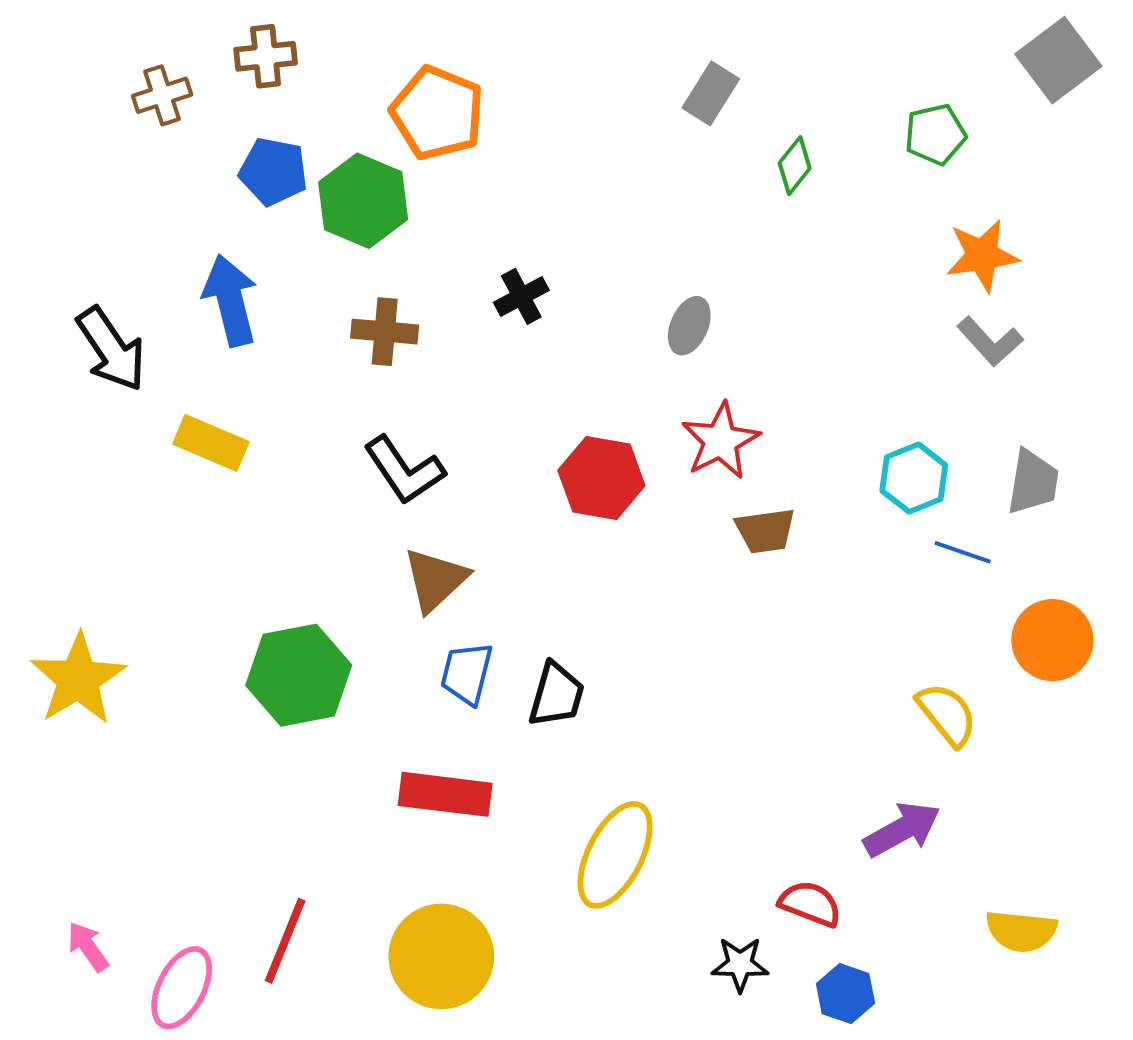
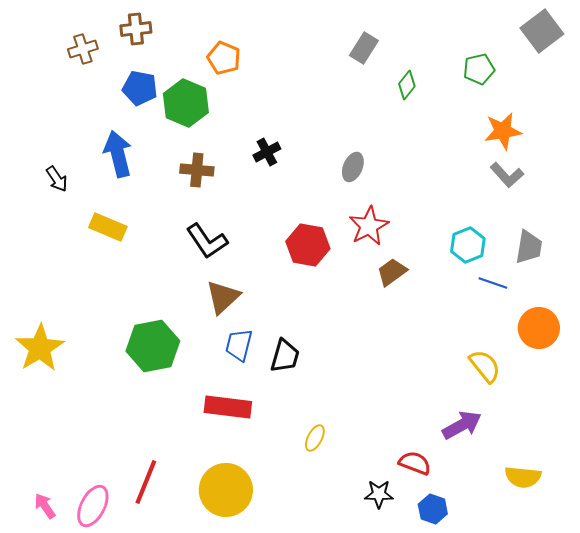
orange pentagon: (437, 113) -> (224, 58), size x0.7
black arrow: (111, 349) -> (57, 179), size x0.6
brown trapezoid: (765, 531) -> (392, 272), turned 152
yellow ellipse: (615, 855) -> (315, 438), size x0.5
pink arrow: (88, 947) -> (45, 506), moved

